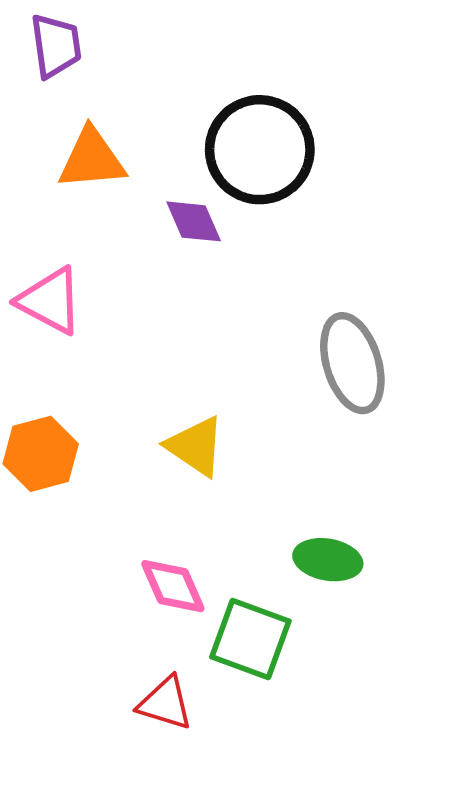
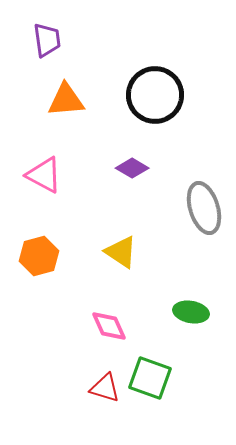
purple diamond: (194, 221) -> (132, 168), moved, turned -36
green square: (250, 639) -> (150, 378), moved

